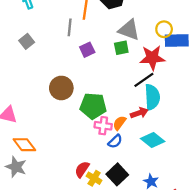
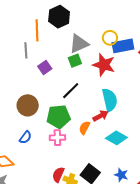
gray triangle: (129, 30) -> (79, 44), turned -35
red star: (152, 58) -> (104, 65), turned 30
black line: (144, 80) -> (71, 91), moved
pink cross: (103, 126) -> (57, 138), moved
blue semicircle: (115, 141) -> (25, 137), moved

